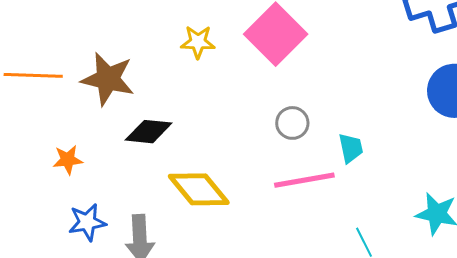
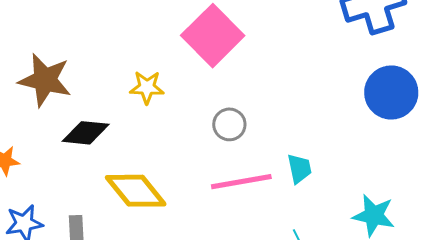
yellow star: (198, 42) -> (147, 87), moved
cyan trapezoid: (351, 148) -> (299, 169), moved

